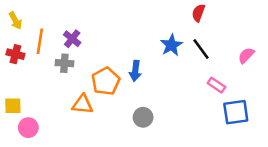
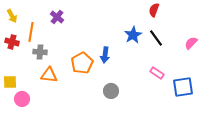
purple cross: (72, 39) -> (57, 17), moved
gray cross: (64, 63) -> (40, 52), moved
pink rectangle: (216, 85) -> (157, 73), moved
orange triangle: (82, 104) -> (49, 75), moved

